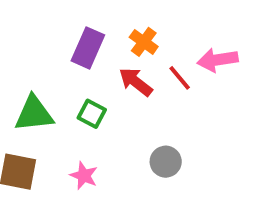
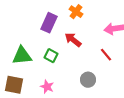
orange cross: (144, 42) -> (76, 12), moved
red line: (180, 78) -> (106, 55), moved

